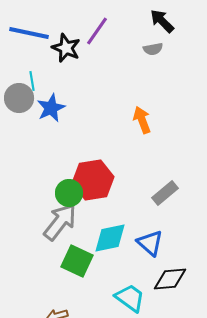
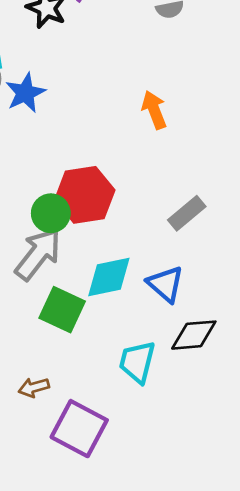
cyan trapezoid: (130, 298) -> (137, 362), turned -112

